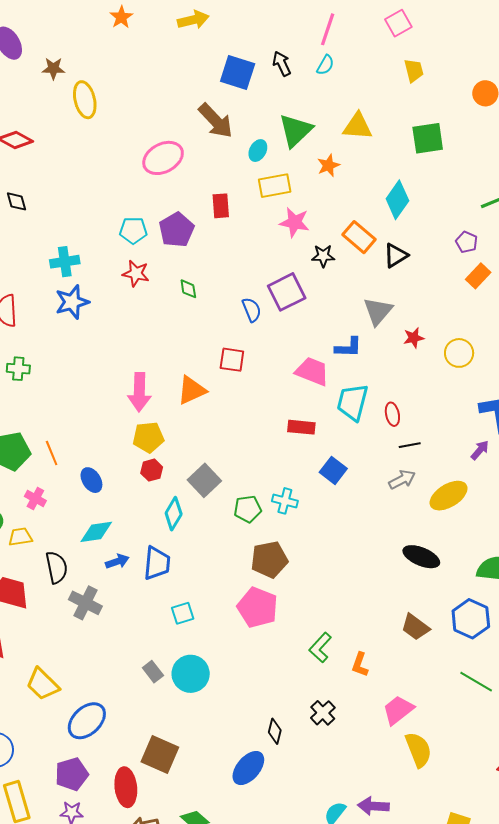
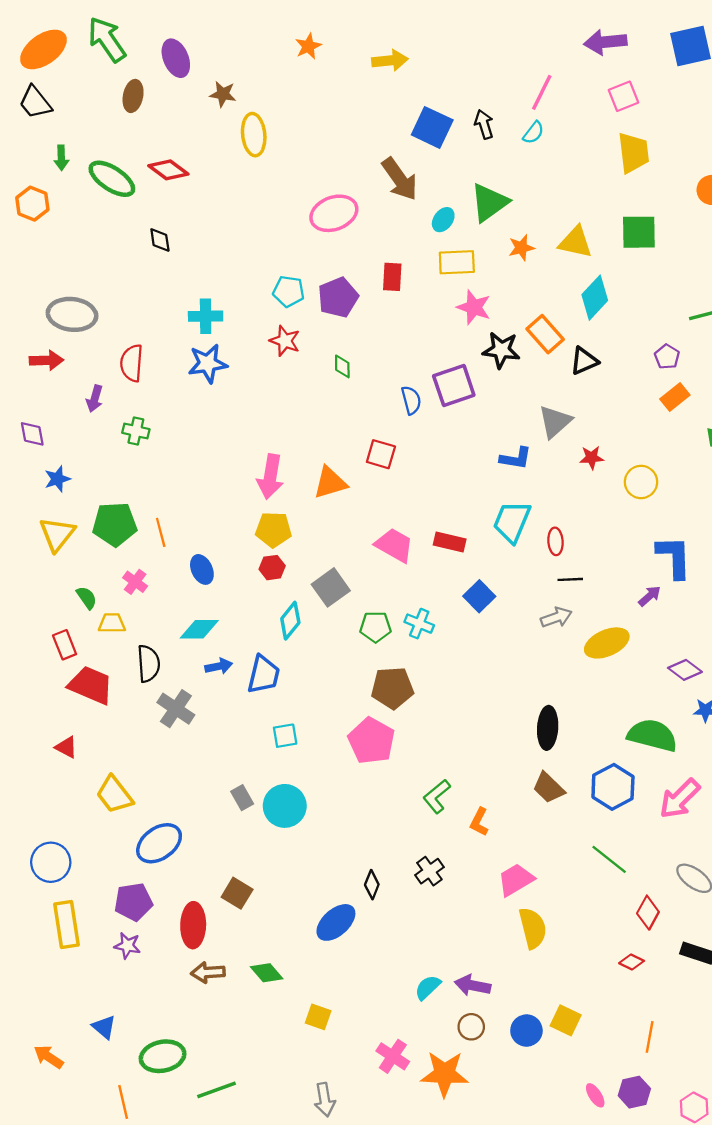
yellow trapezoid: (414, 70) -> (634, 153), size x1.5
yellow triangle: (358, 126) -> (575, 242), moved
black star: (323, 256) -> (501, 350), size x1.4
pink trapezoid: (312, 371) -> (394, 545), moved
black ellipse: (421, 557) -> (548, 728), moved, turned 63
brown square: (160, 754) -> (237, 893), size x0.7

